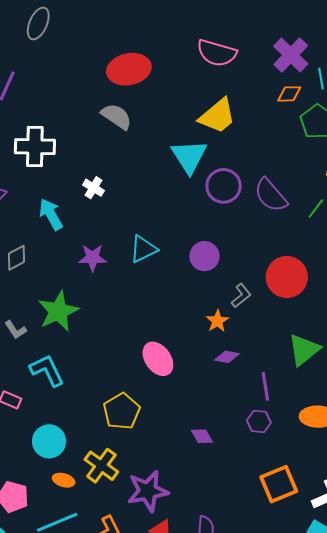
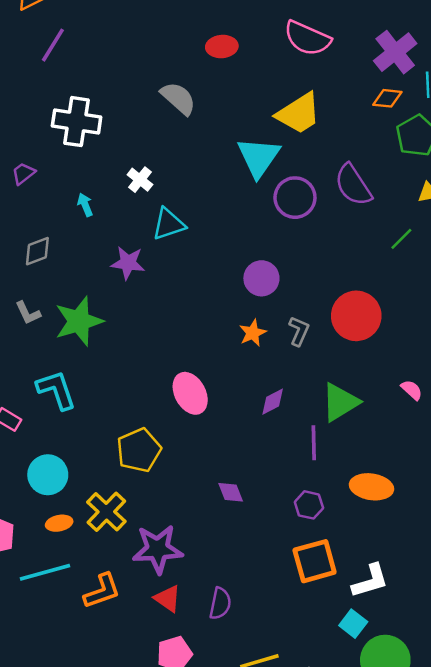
red ellipse: (129, 69) -> (222, 47), moved, size x0.6
purple semicircle: (271, 195) -> (353, 185), moved
cyan arrow: (51, 214) -> (85, 205), size x0.6
cyan triangle: (143, 249) -> (169, 224), moved
gray L-shape: (241, 296) -> (299, 331), turned -35
orange star: (217, 321) -> (253, 333), moved
gray L-shape: (15, 330) -> (28, 313), moved
green triangle: (304, 350) -> (340, 402), moved
purple diamond: (227, 357) -> (273, 402), turned -45
purple hexagon: (259, 421) -> (309, 505), moved
orange ellipse: (64, 480) -> (59, 523), turned -35

